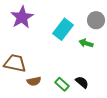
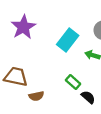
green rectangle: (62, 84) -> (73, 82), moved

